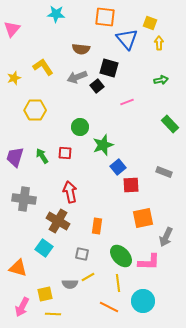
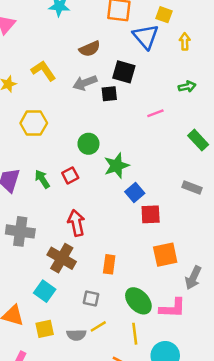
yellow square: (150, 23) -> (164, 15), moved
brown semicircle: (81, 49) -> (90, 49), turned -30
black square: (97, 86) -> (109, 94), turned 32
pink line: (127, 102) -> (155, 113), moved
red square: (65, 153) -> (70, 175), turned -32
gray rectangle: (164, 172) -> (192, 188), moved
yellow square: (45, 294) -> (45, 329), moved

